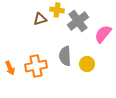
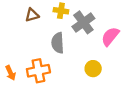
brown triangle: (40, 19) -> (32, 15), moved
gray semicircle: (65, 56) -> (58, 43), moved

